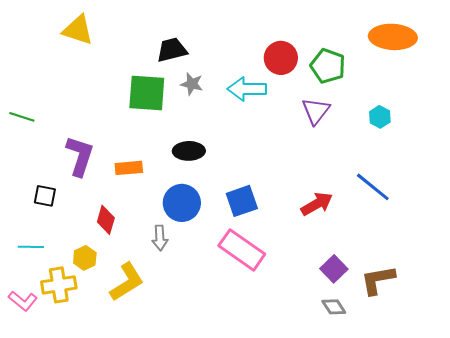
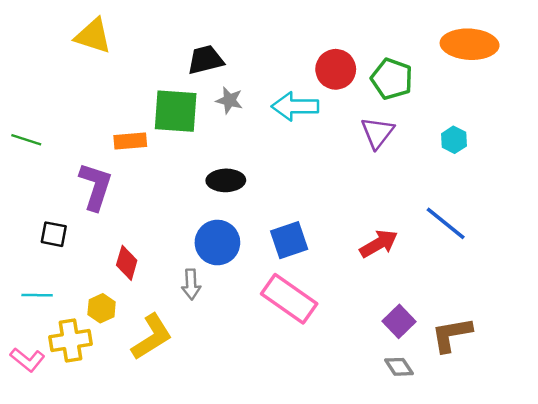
orange rectangle: (129, 168) -> (130, 141), moved

